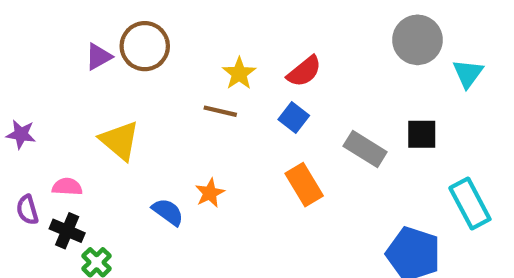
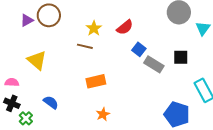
blue square: (294, 117) -> (139, 49), moved
orange rectangle: (304, 185) -> (96, 81), moved, turned -72
orange star: (210, 193) -> (103, 114), moved
blue semicircle: (168, 212) -> (51, 102), moved

